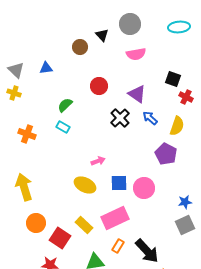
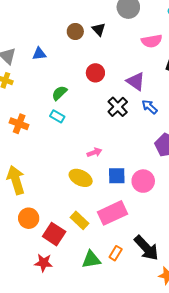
black triangle: (102, 35) -> (99, 29), moved
pink semicircle: (136, 54) -> (152, 41), moved
orange rectangle: (118, 246) -> (116, 253), moved

